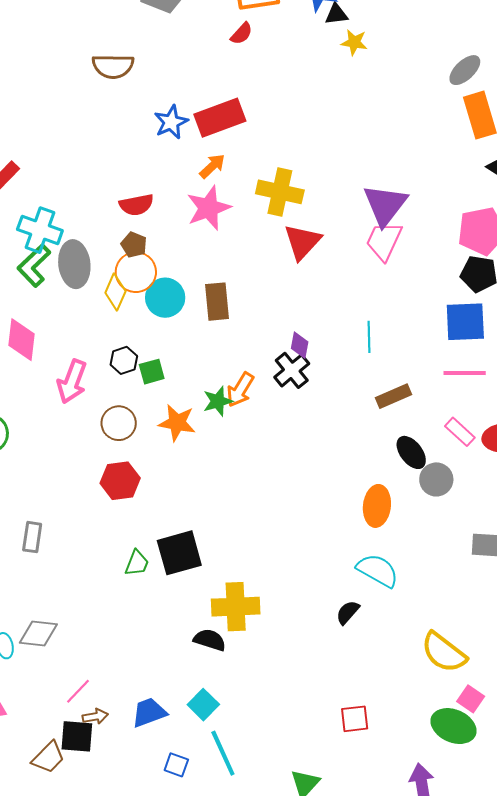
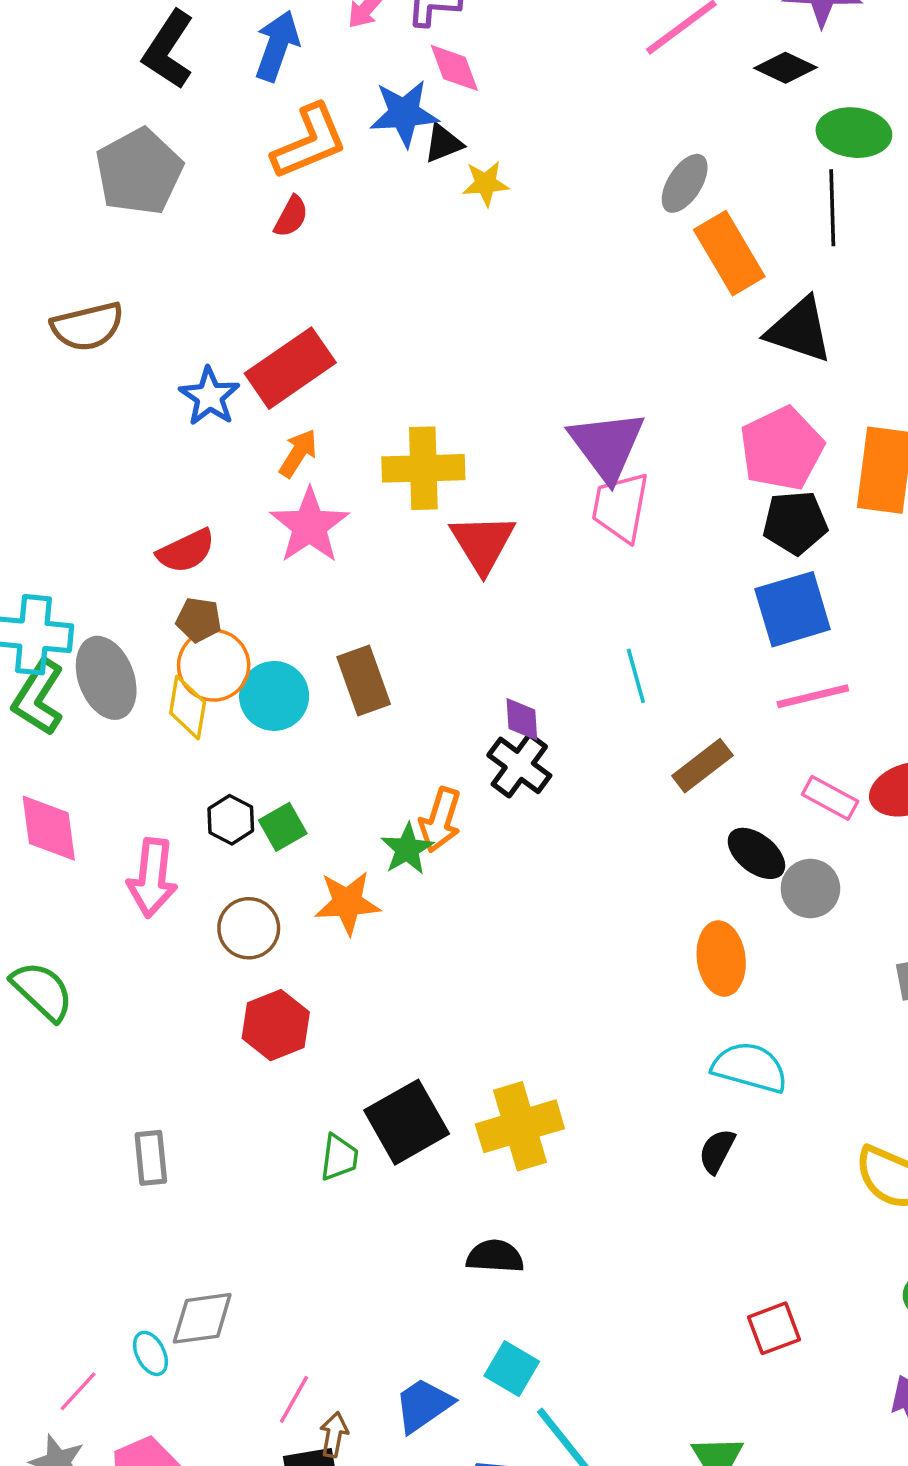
yellow cross: (236, 607) -> (520, 1126), moved
brown arrow: (95, 716) -> (334, 1435), turned -55

